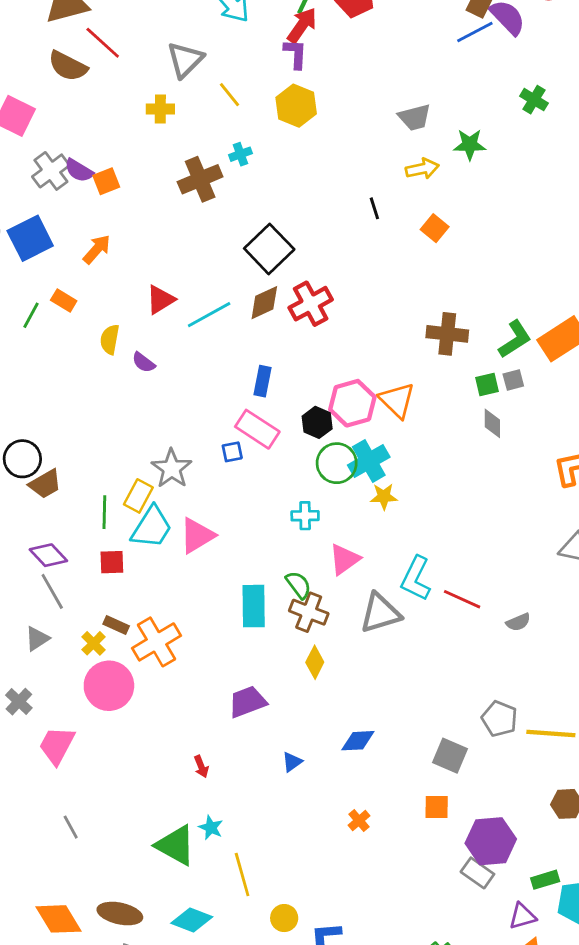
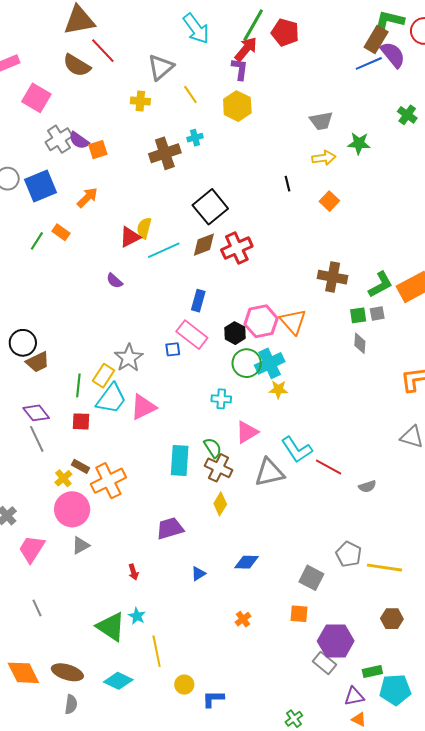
yellow semicircle: (110, 339) -> (144, 228), moved
cyan L-shape: (416, 578) -> (297, 450), turned -64
gray triangle: (37, 639) -> (81, 545), moved

